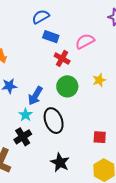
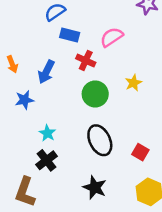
blue arrow: (35, 96) -> (46, 72), moved
black ellipse: (54, 121) -> (100, 140), moved
red square: (100, 137) -> (140, 152), turned 32

